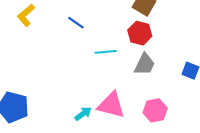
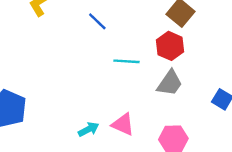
pink triangle: (111, 105) -> (123, 124), size x0.7

